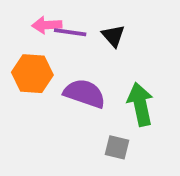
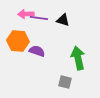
black triangle: (113, 36) -> (63, 20), turned -32
purple semicircle: (85, 93) -> (37, 51), moved, size x0.7

